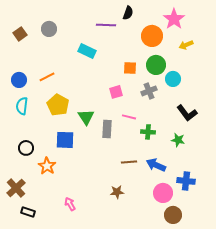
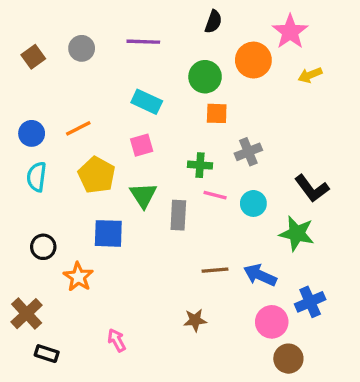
purple line: (106, 25) -> (143, 42), moved
cyan rectangle: (87, 51) -> (147, 102), moved
green circle: (156, 65) -> (205, 77), moved
cyan circle: (173, 79) -> (253, 203), moved
pink square: (116, 92) -> (142, 145), moved
green cross: (148, 132) -> (200, 165), moved
green star: (178, 140) -> (297, 233), size x1.5
blue cross: (186, 181) -> (310, 302), turned -30

